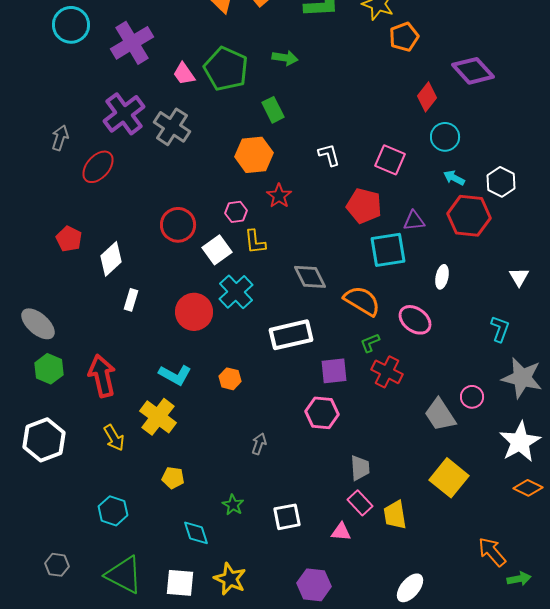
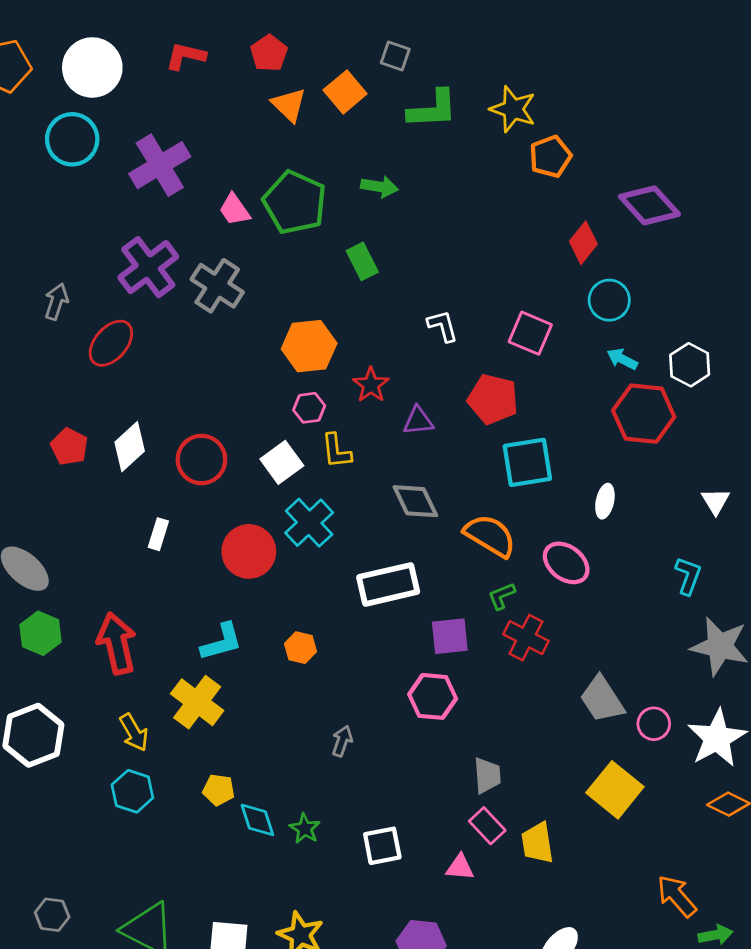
orange hexagon: (254, 155) -> (309, 346), moved
purple triangle: (414, 221) -> (418, 421), moved
red circle: (178, 225) -> (201, 460), moved
white diamond: (111, 259) -> (130, 447), moved
cyan L-shape: (175, 375) -> (222, 642), turned -44
pink circle: (472, 397) -> (654, 724), moved
cyan hexagon: (113, 511) -> (132, 791), moved
cyan diamond: (196, 533) -> (257, 820), moved

